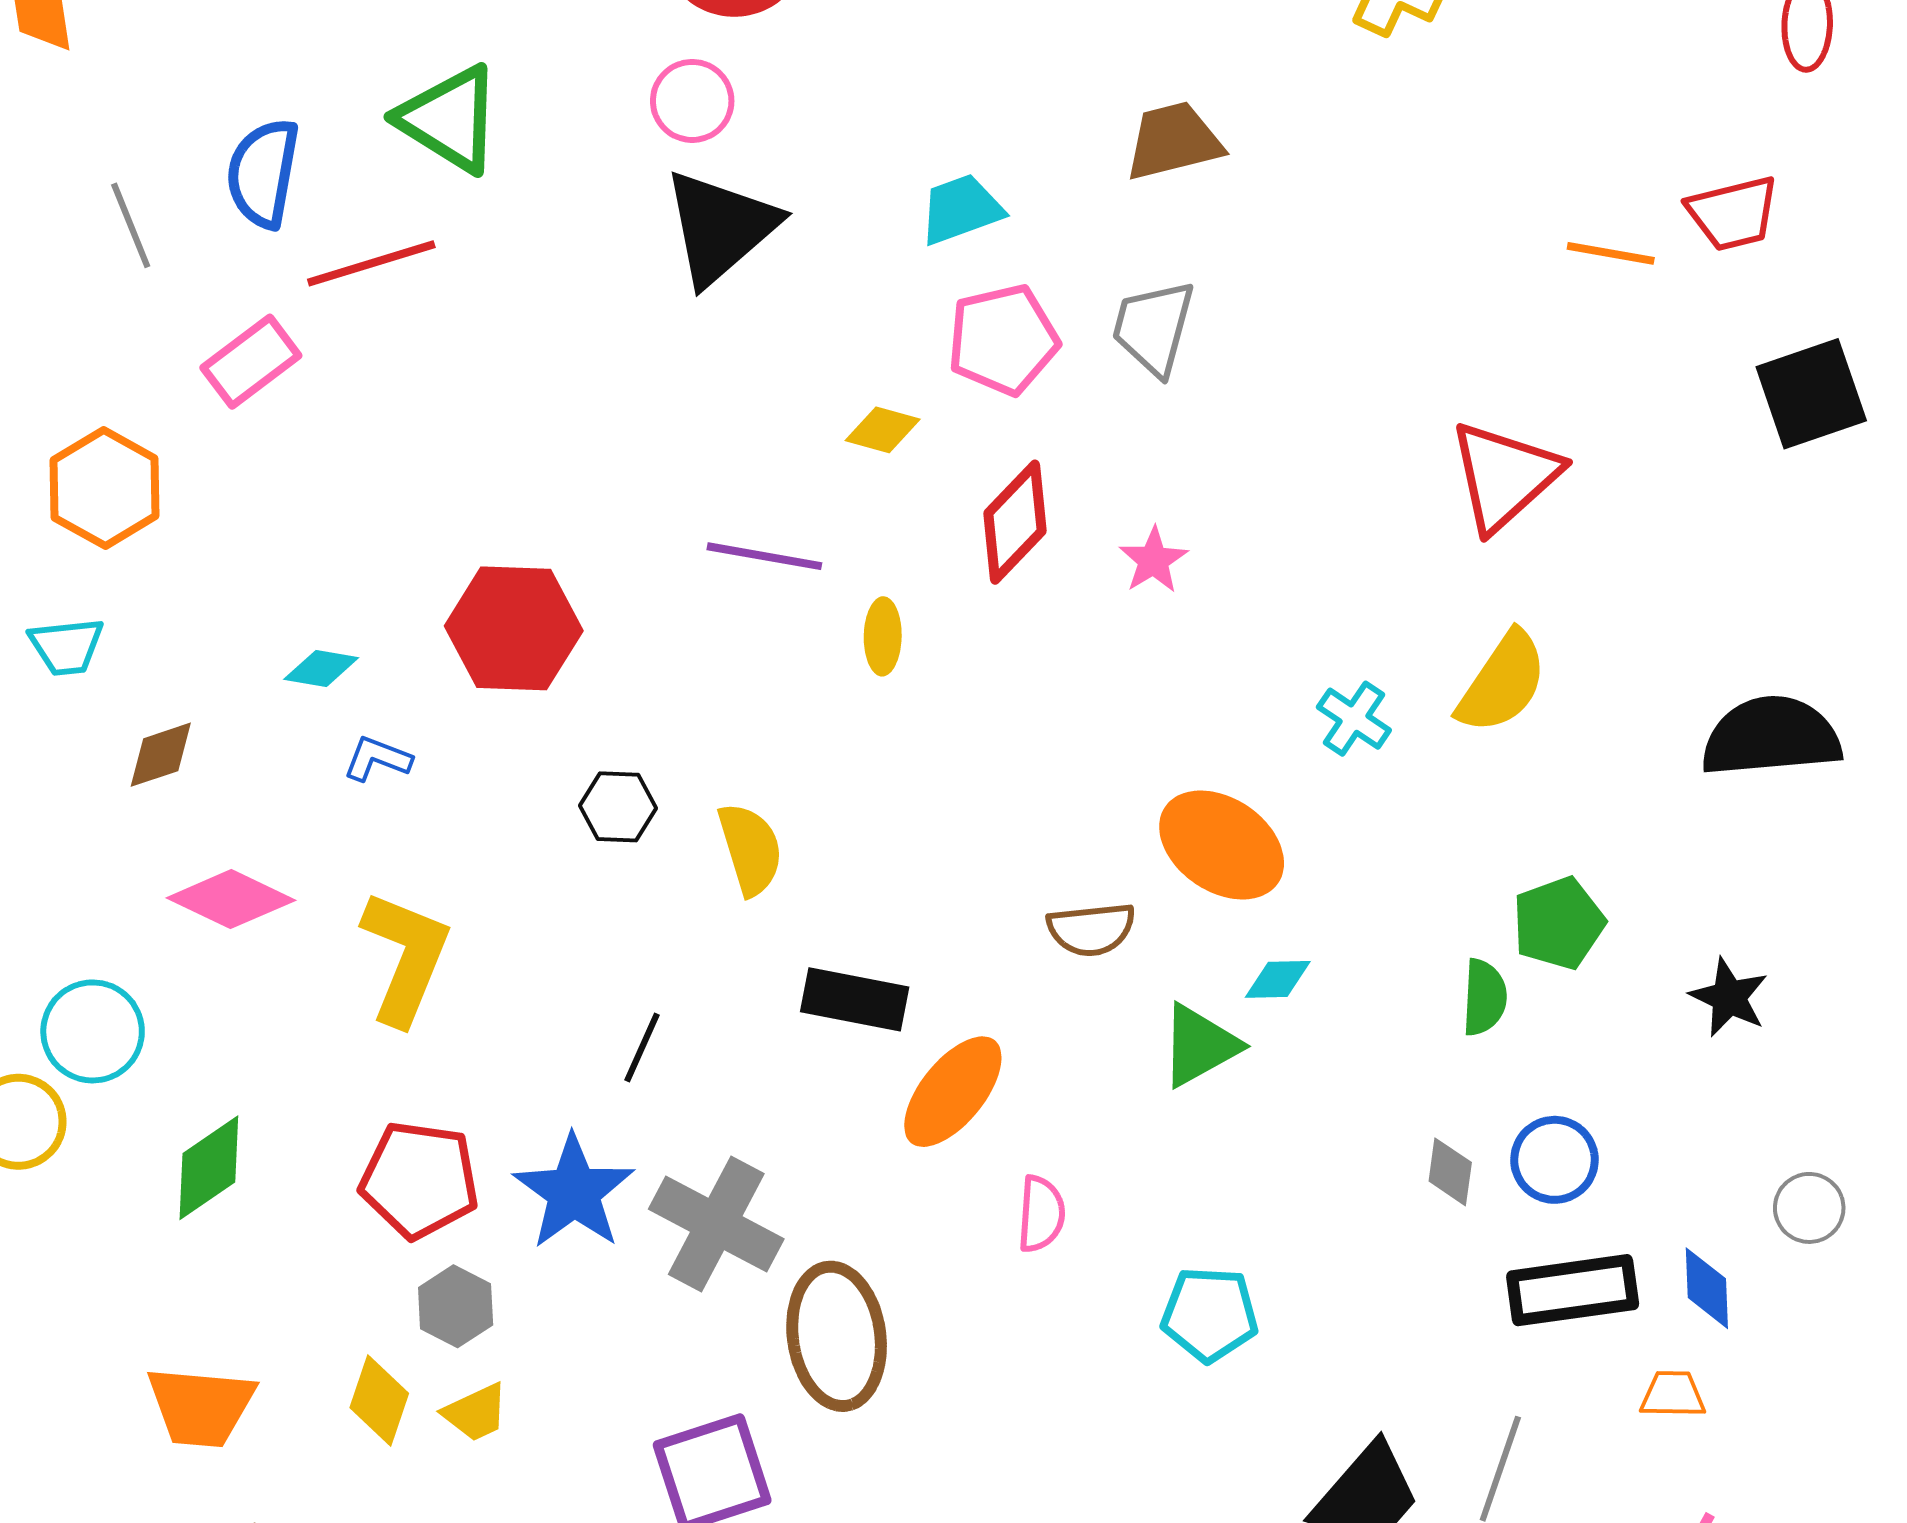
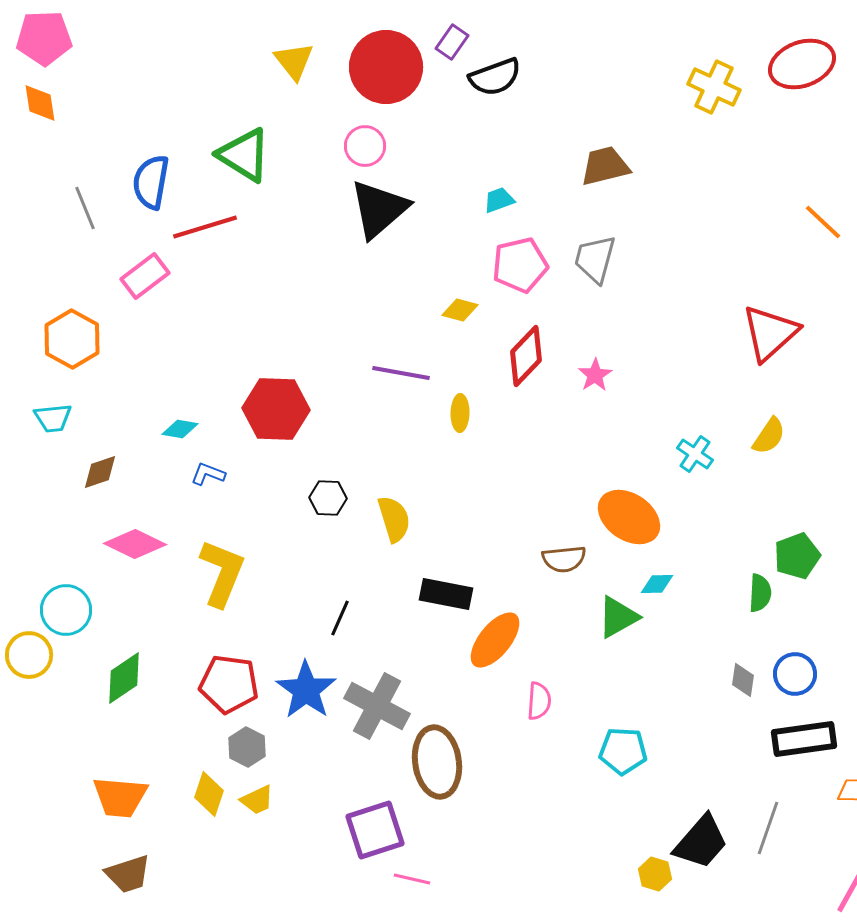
cyan trapezoid: (961, 209) -> (499, 200), size x0.7
orange line: (1611, 253) -> (823, 222), turned 33
yellow semicircle: (1502, 683) -> (769, 436), size x0.7

